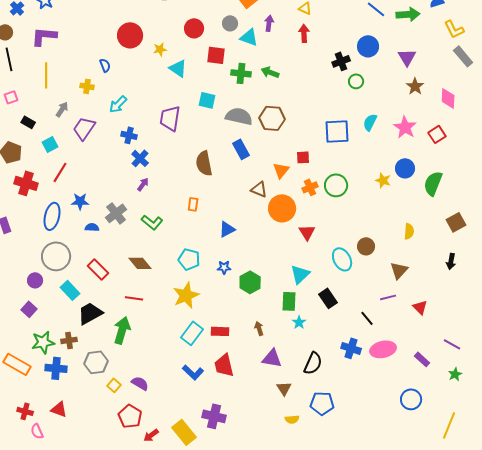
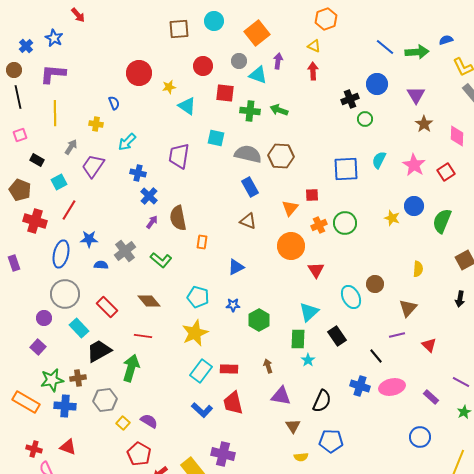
brown semicircle: (204, 163) -> (178, 218), moved
brown triangle: (259, 189) -> (248, 221), moved

